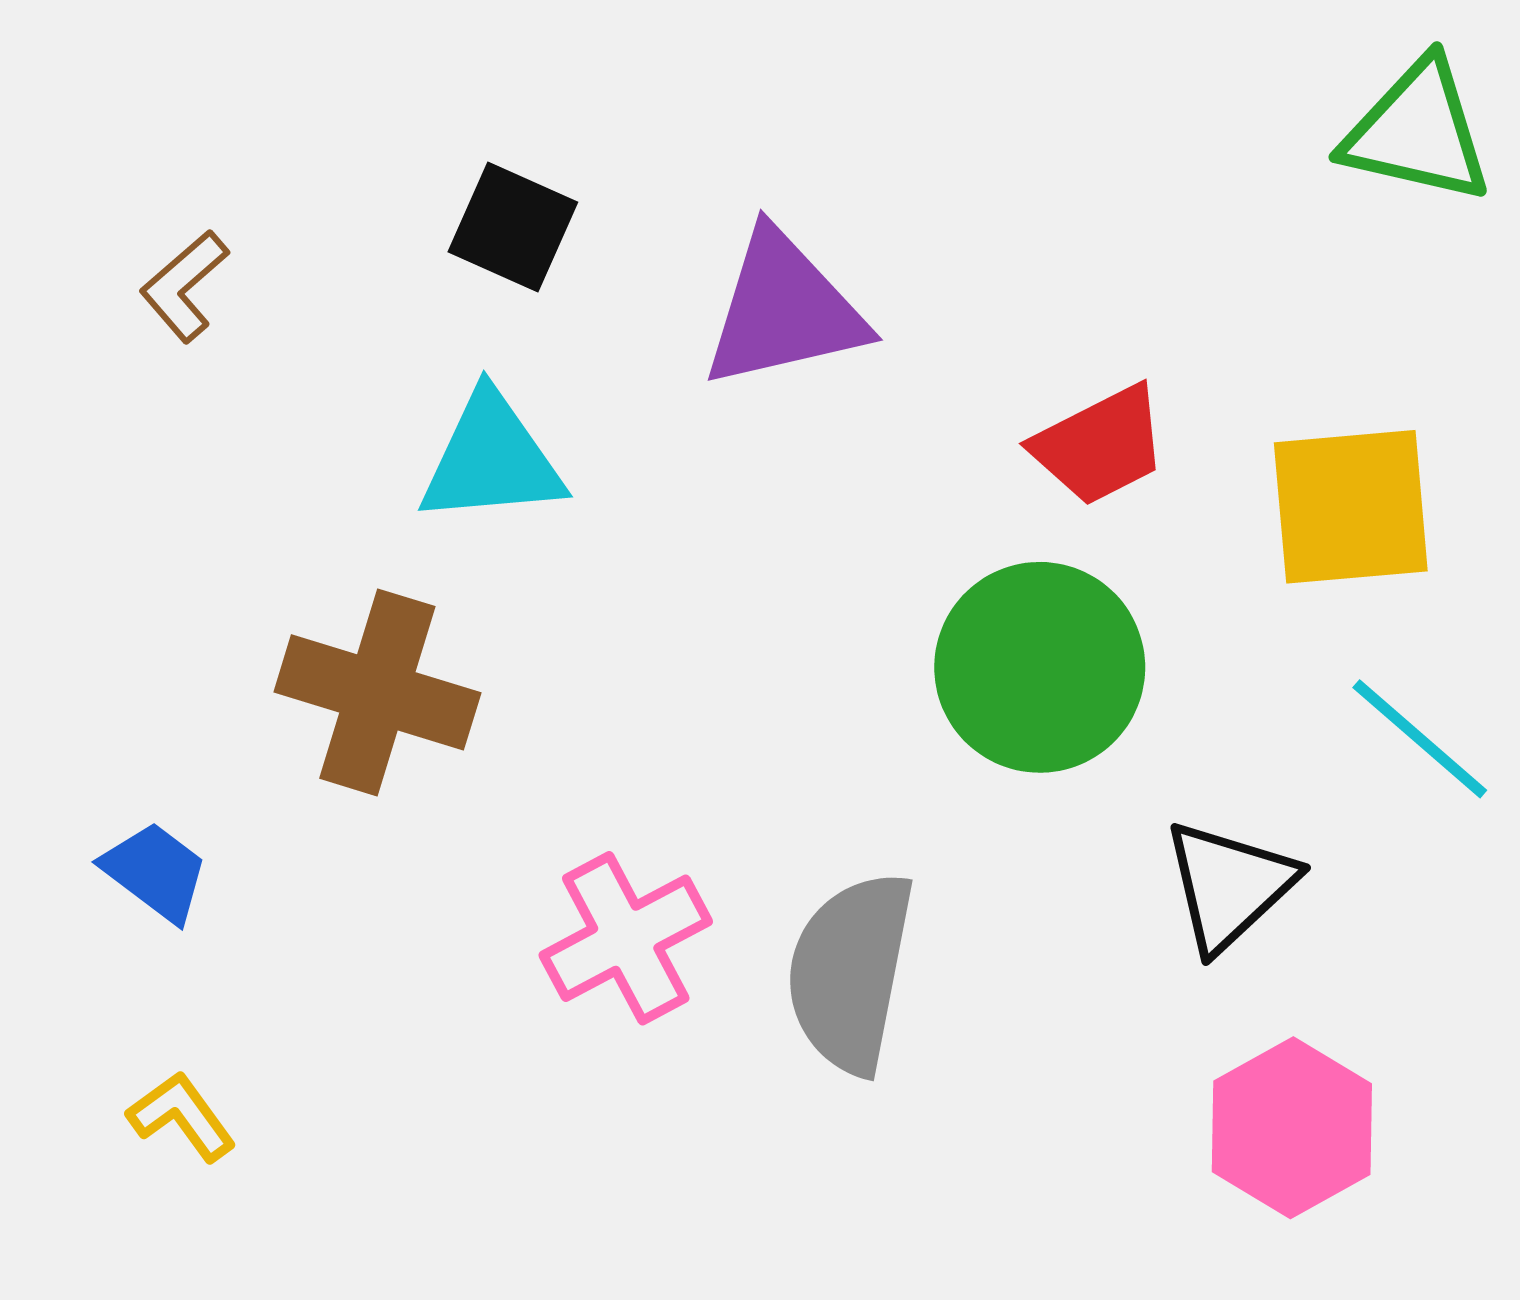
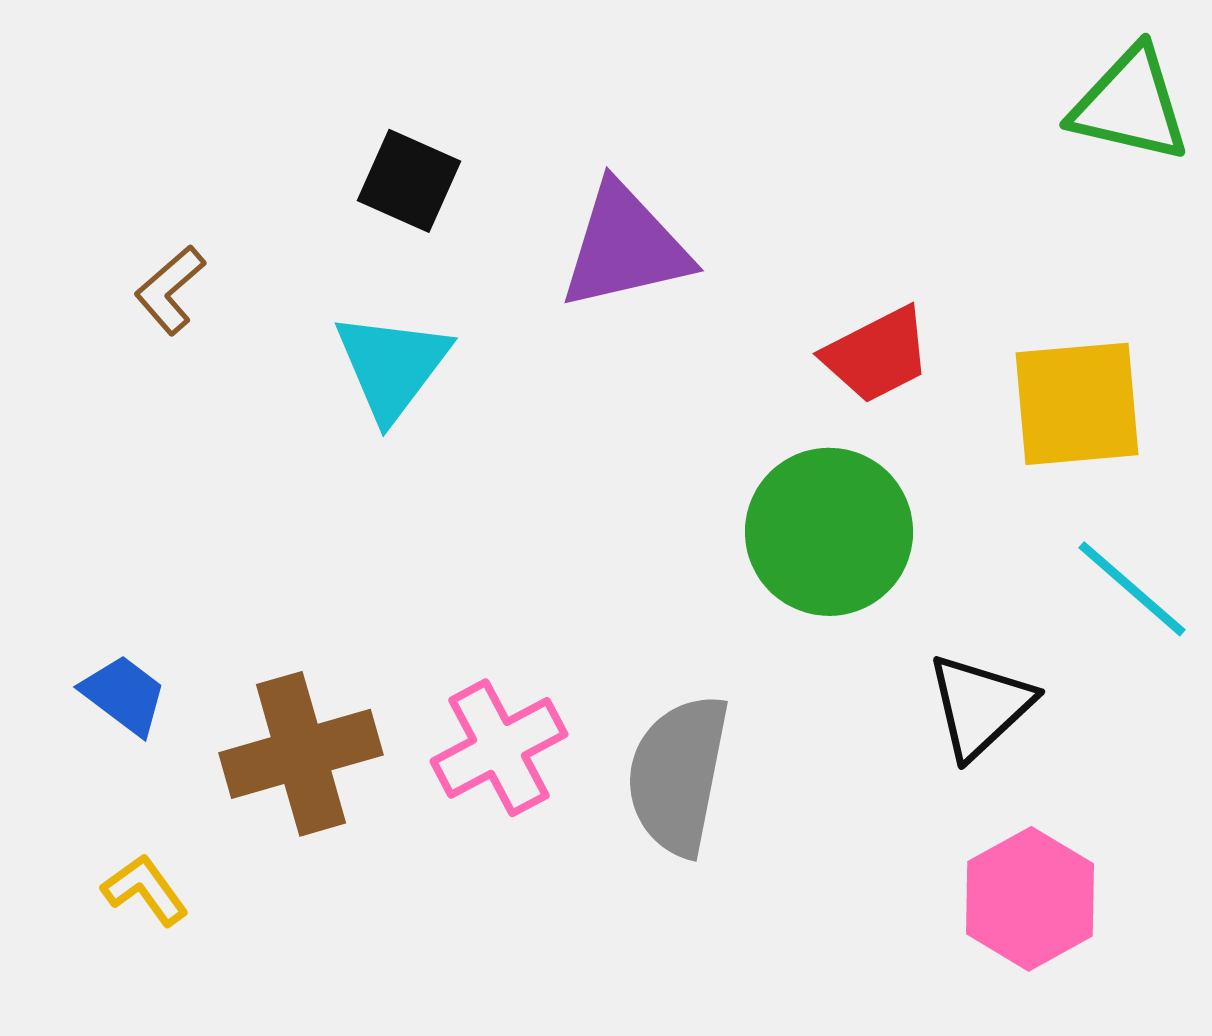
brown L-shape: (184, 286) -> (170, 290), moved
cyan triangle: (492, 459) -> (392, 366), turned -48
brown cross: (377, 692) -> (301, 754), moved, turned -33

